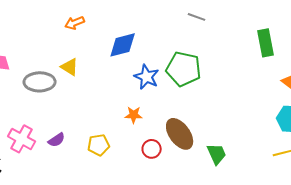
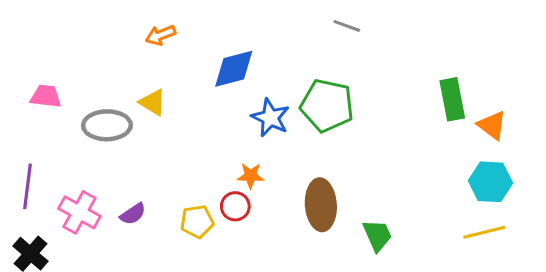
green rectangle: (266, 43) -> (452, 99), moved
brown ellipse: (180, 134) -> (321, 205), turned 32
red circle: (152, 149) -> (235, 206), moved

